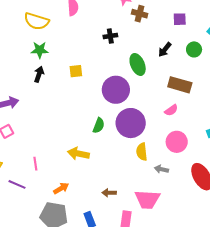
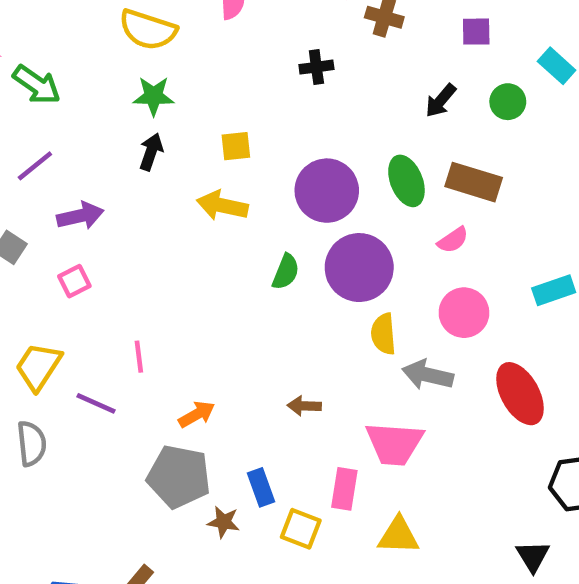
green ellipse: (138, 64) -> (406, 181), moved
yellow arrow: (78, 154) -> (222, 206), moved
gray arrow: (161, 169) -> (428, 375), size x1.5
brown arrow: (109, 193) -> (304, 406), moved

